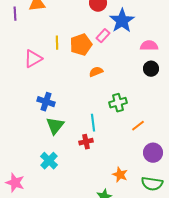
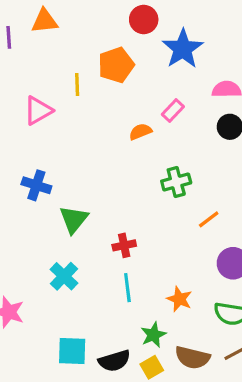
pink rectangle: (103, 36) -> (173, 111), moved
orange pentagon: (81, 45) -> (116, 65), moved
blue cross: (46, 102) -> (36, 185), moved
cyan line: (93, 123) -> (127, 288), moved

